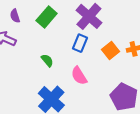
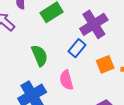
green semicircle: (47, 60) -> (39, 56), size x1.5

